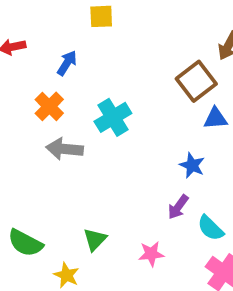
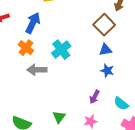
blue arrow: (67, 63) -> (33, 23), size x1.5
blue triangle: (215, 118) -> (105, 50), moved
purple arrow: (178, 207) -> (94, 97), moved

